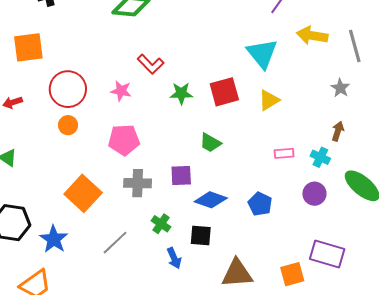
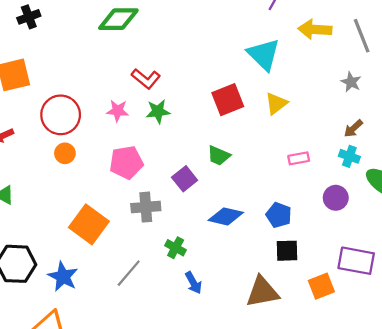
green star: (181, 93) -> (158, 111), moved
brown arrow: (338, 131) -> (353, 128), turned -144
cyan cross: (320, 157) -> (349, 156), moved
purple square: (181, 176) -> (185, 179), moved, turned -30
black square: (201, 235) -> (287, 251), moved

